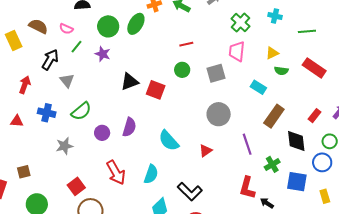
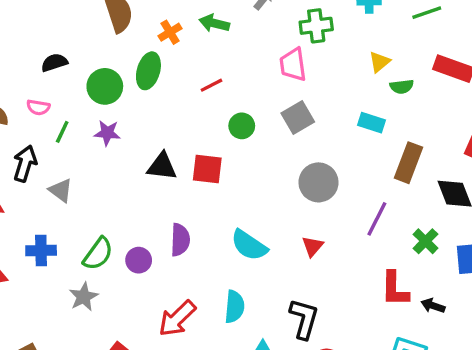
green cross: (240, 23) -> (316, 26), turned -36
red line: (186, 44) -> (211, 85), moved
pink trapezoid: (237, 51) -> (293, 65), moved
black triangle: (130, 82) -> (162, 166), turned 42
green semicircle: (81, 111) -> (98, 254), moved
purple line: (247, 144) -> (377, 219), turned 60
red arrow: (116, 173) -> (177, 318), turned 90
black L-shape: (190, 192) -> (304, 319), turned -105

